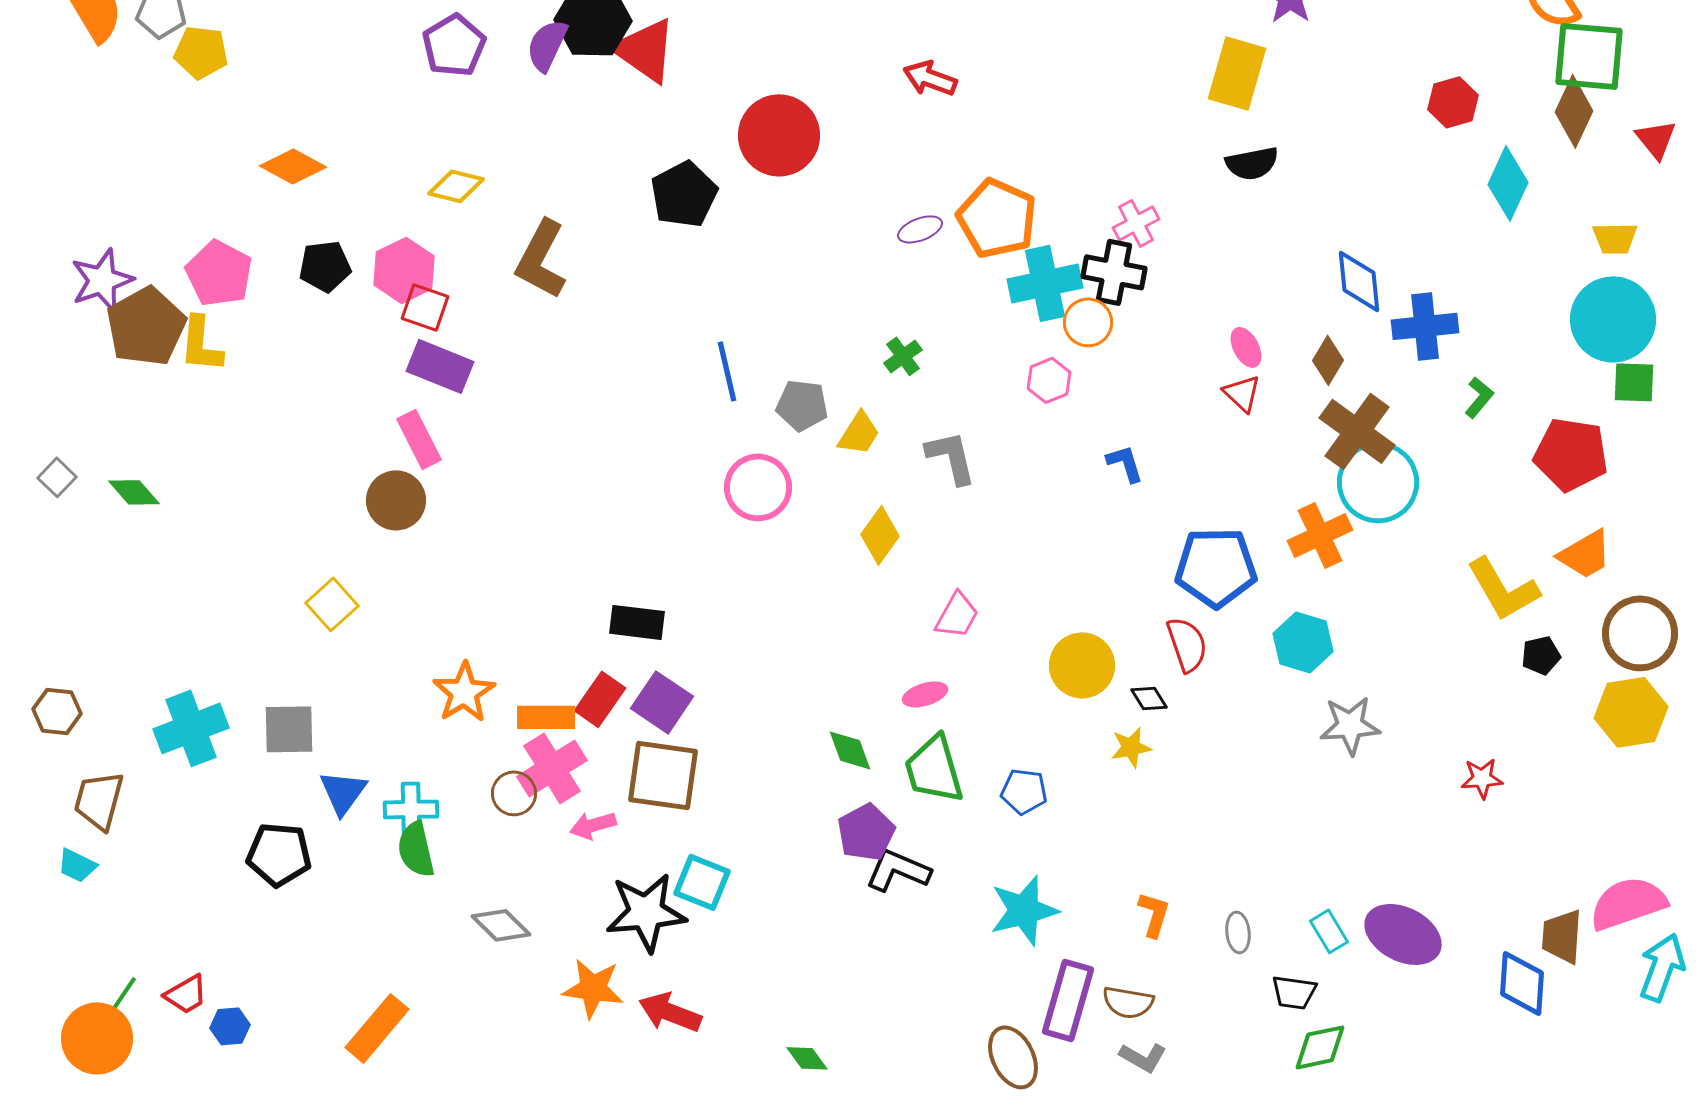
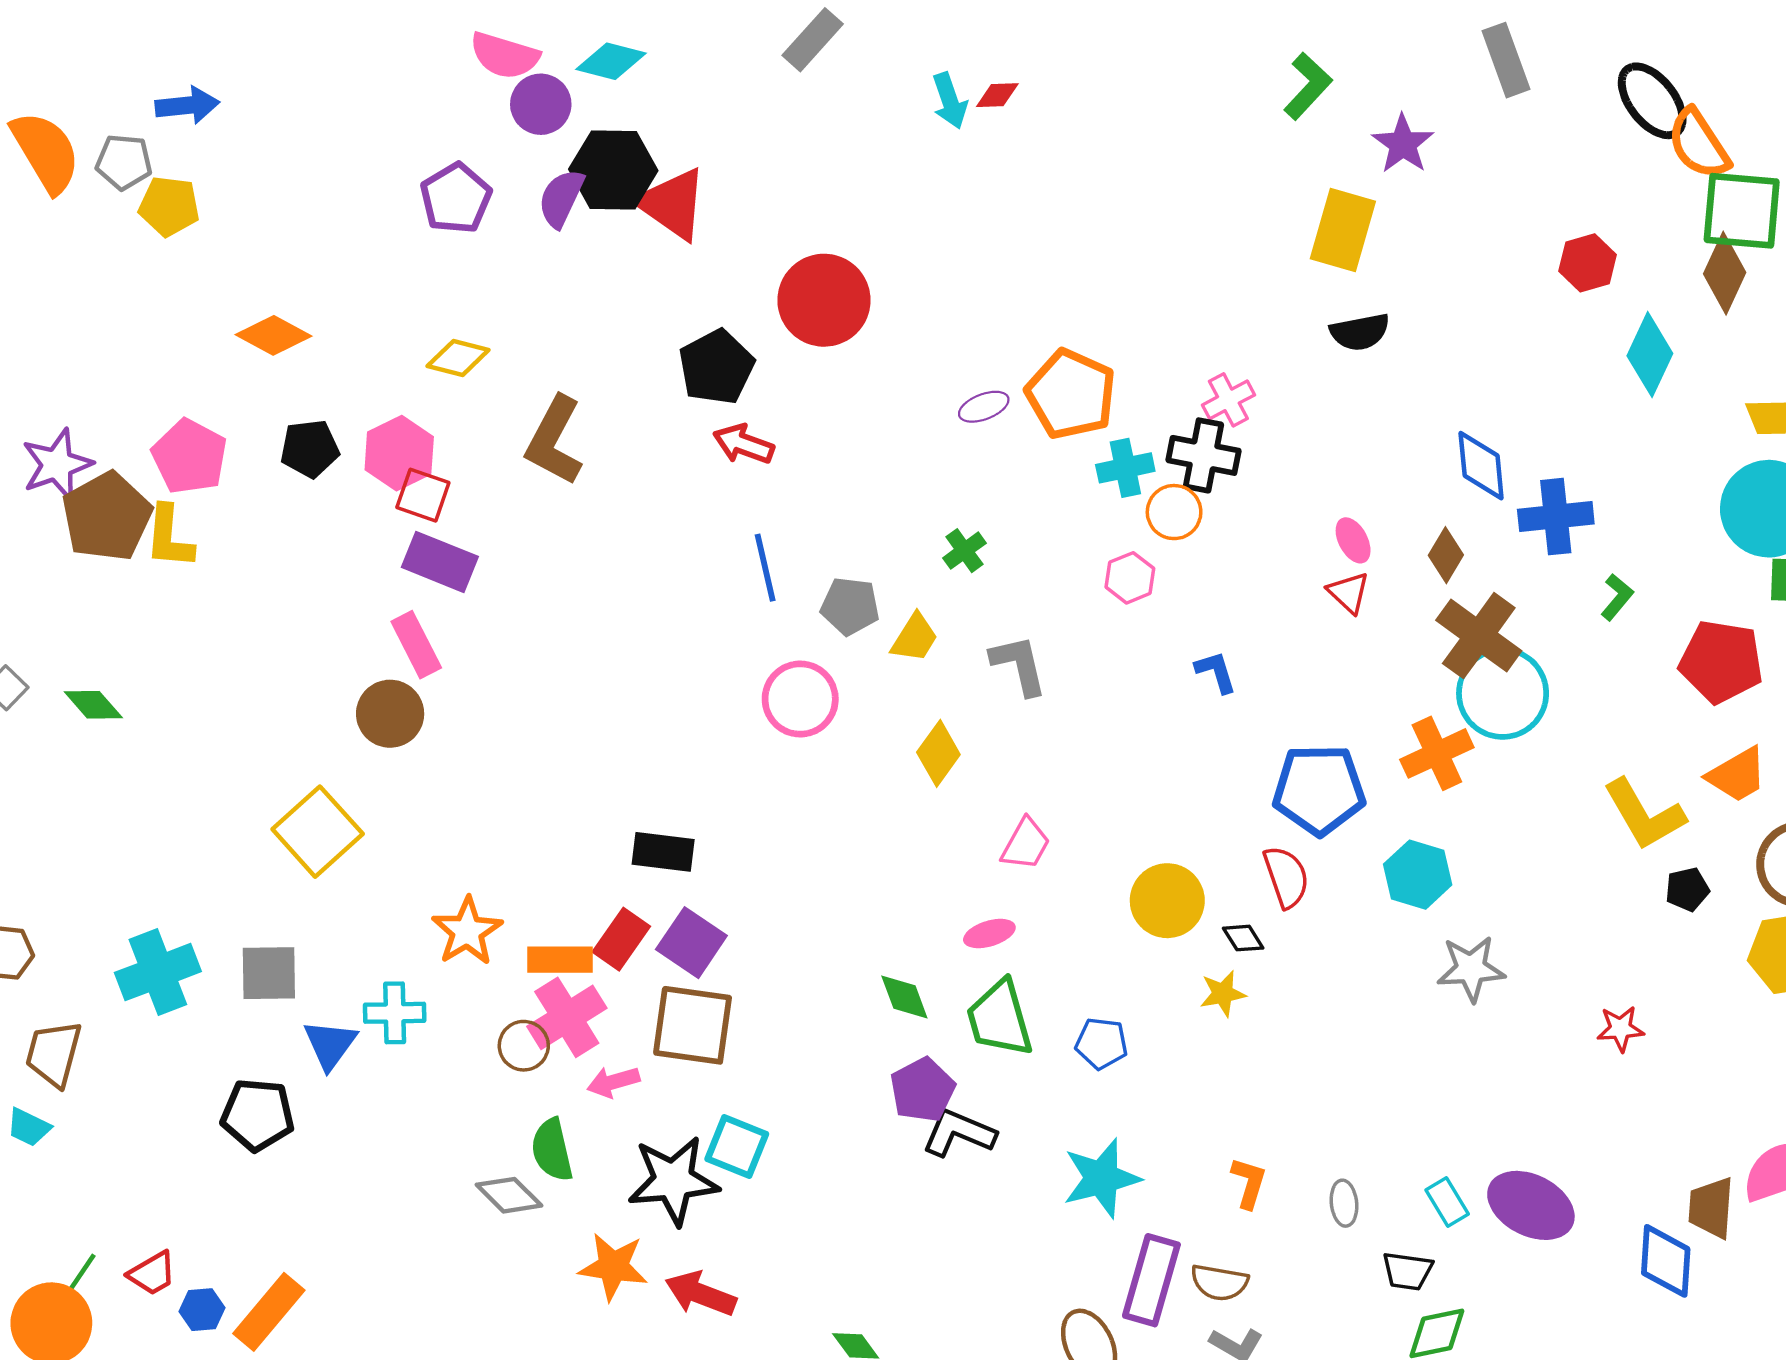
red arrow: (930, 78) -> (744, 444), moved
cyan cross: (1045, 283) -> (1125, 468), size x0.7
yellow square: (332, 604) -> (318, 832), size x1.5
cyan cross: (411, 809) -> (395, 1013), moved
green semicircle: (416, 849) -> (552, 1150), moved
orange rectangle: (377, 1028) -> (269, 1312), moved

